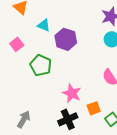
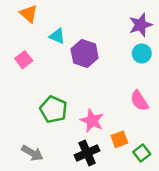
green pentagon: (41, 65) -> (53, 109), moved
gray arrow: (24, 119) -> (32, 153), turned 90

